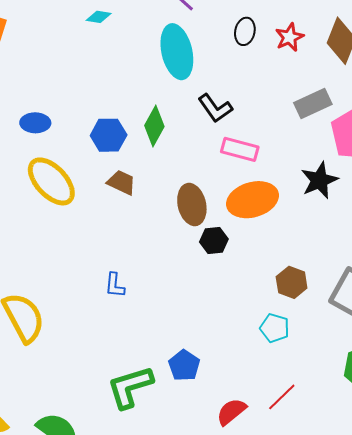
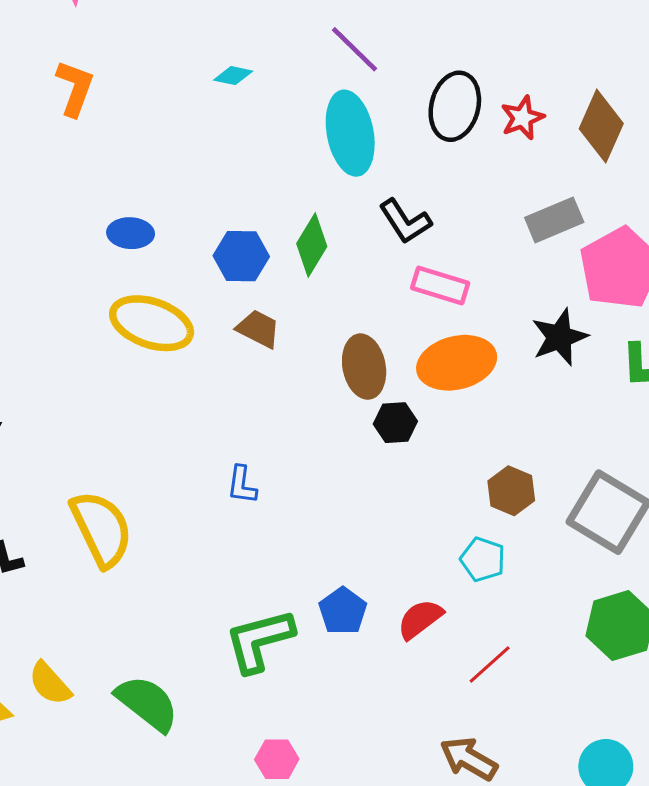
black ellipse: (245, 31) -> (455, 106), size x1.6
yellow ellipse: (51, 181) -> (152, 323), turned -30
red semicircle: (231, 412) -> (420, 619), moved

